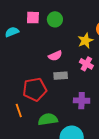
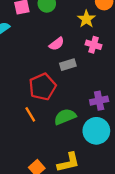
purple cross: (82, 101) -> (99, 101), moved

